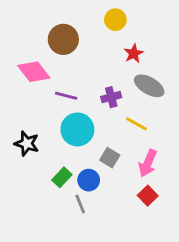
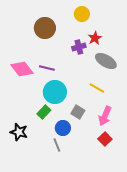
pink diamond: (34, 72) -> (22, 69), moved
purple cross: (111, 97) -> (79, 47), moved
black star: (27, 144) -> (19, 132), moved
green rectangle: (62, 177) -> (44, 112), moved

